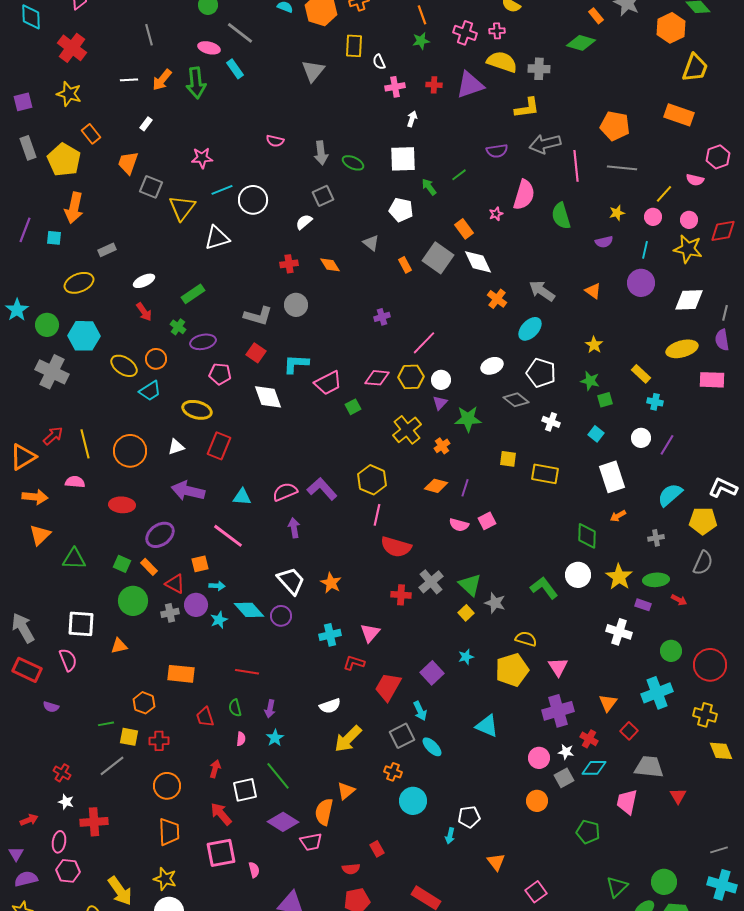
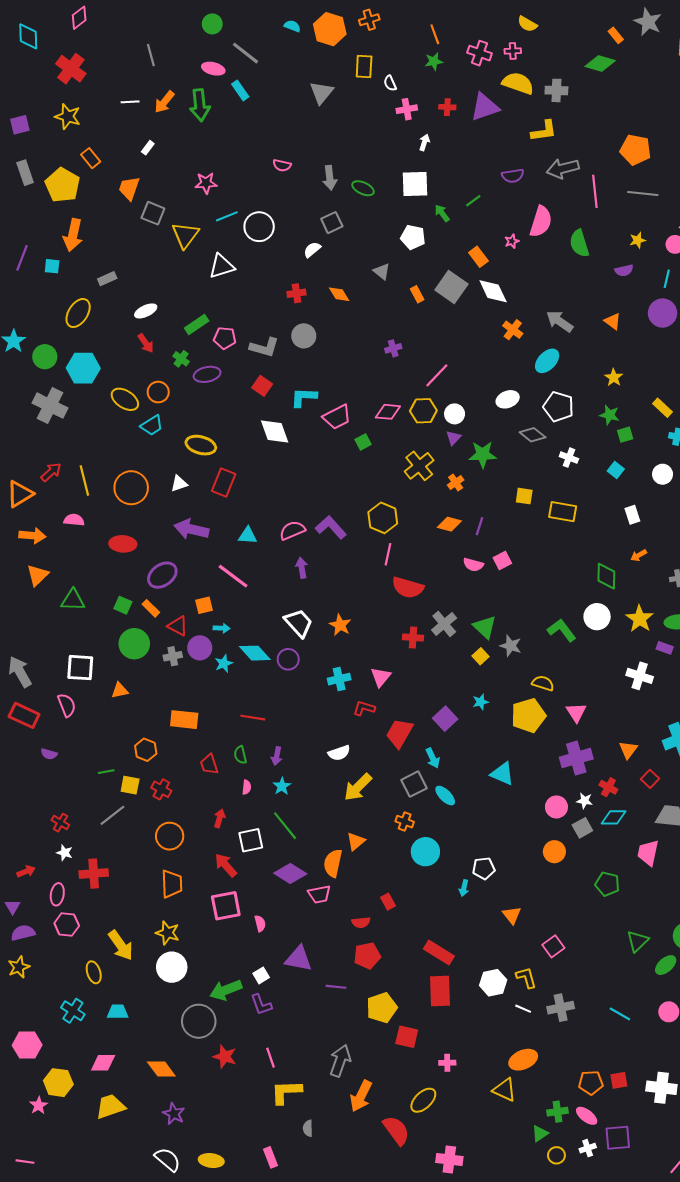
yellow ellipse: (79, 283) -> (78, 313), turned -36
pink pentagon: (220, 374) -> (225, 338), moved
white rectangle: (612, 477) -> (632, 515), size x0.6
red cross: (159, 741) -> (161, 789), turned 30

